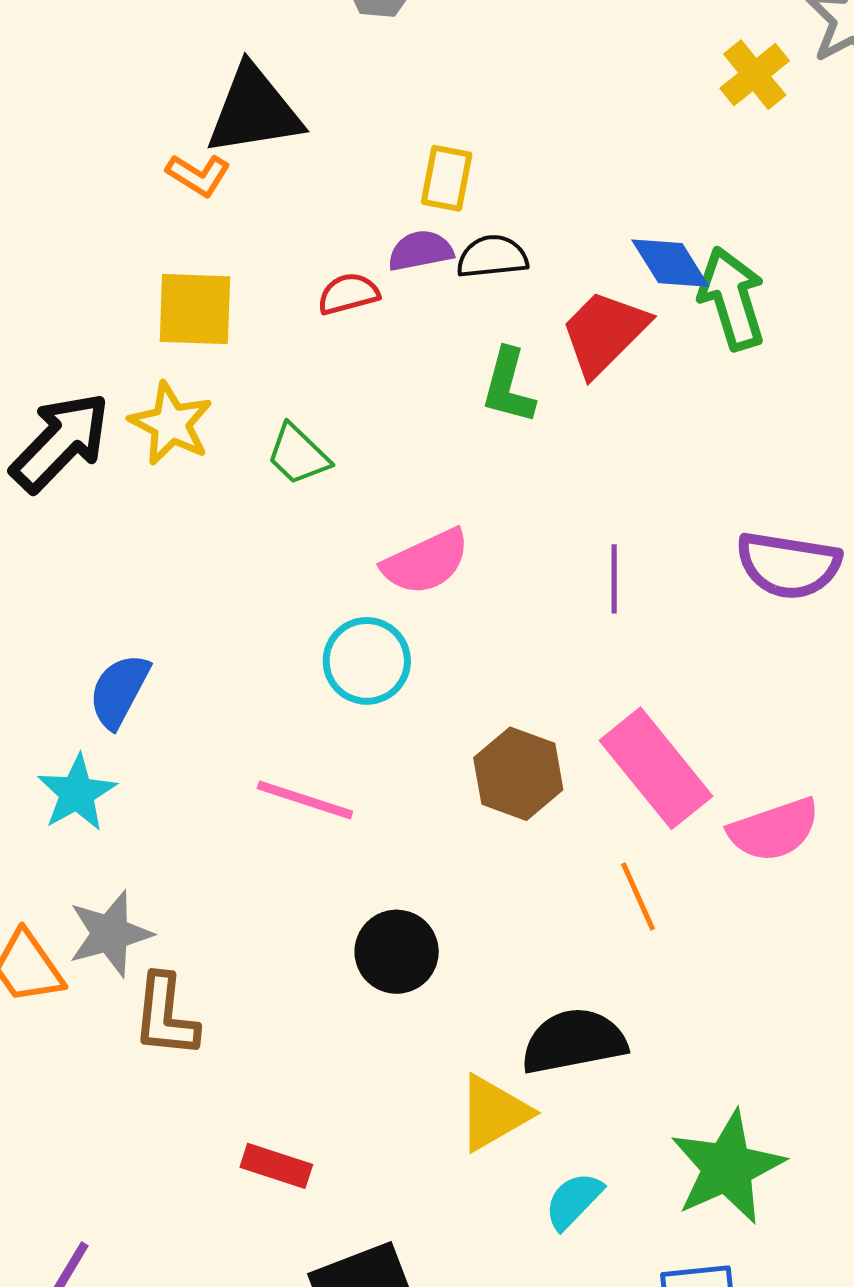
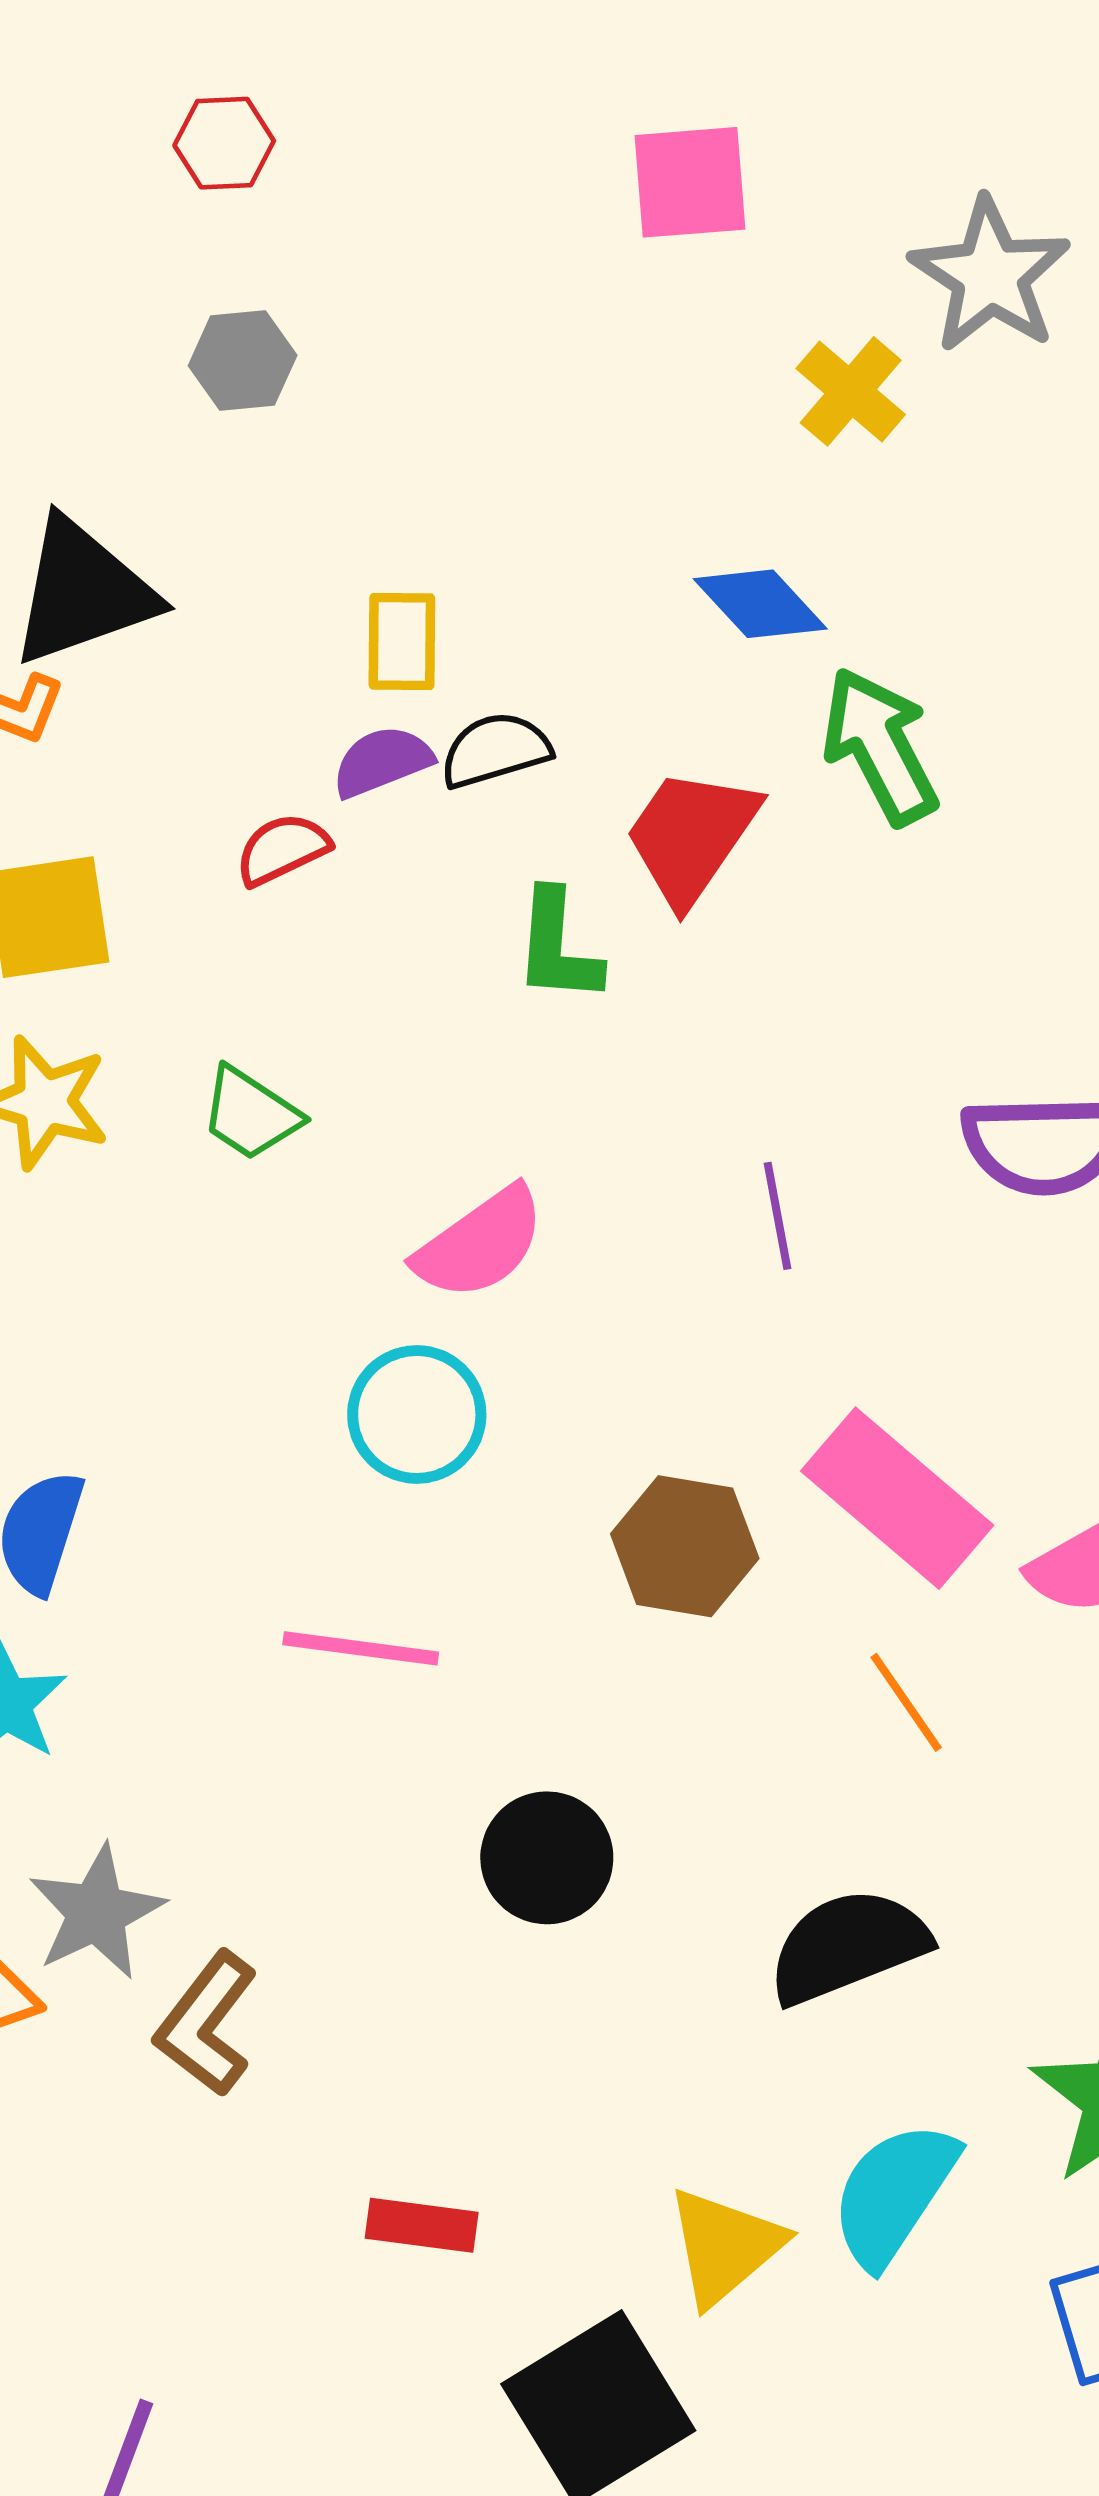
blue diamond: (670, 263) -> (760, 604), moved
brown L-shape: (166, 1016) -> (206, 2024), turned 42
yellow triangle: (494, 1113) -> (725, 2246), moved
cyan semicircle: (574, 1201) -> (894, 2194), size x1.5

